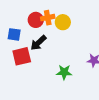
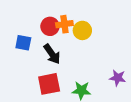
black arrow: (38, 43) -> (52, 54), turned -84
red square: (22, 56) -> (49, 84), moved

